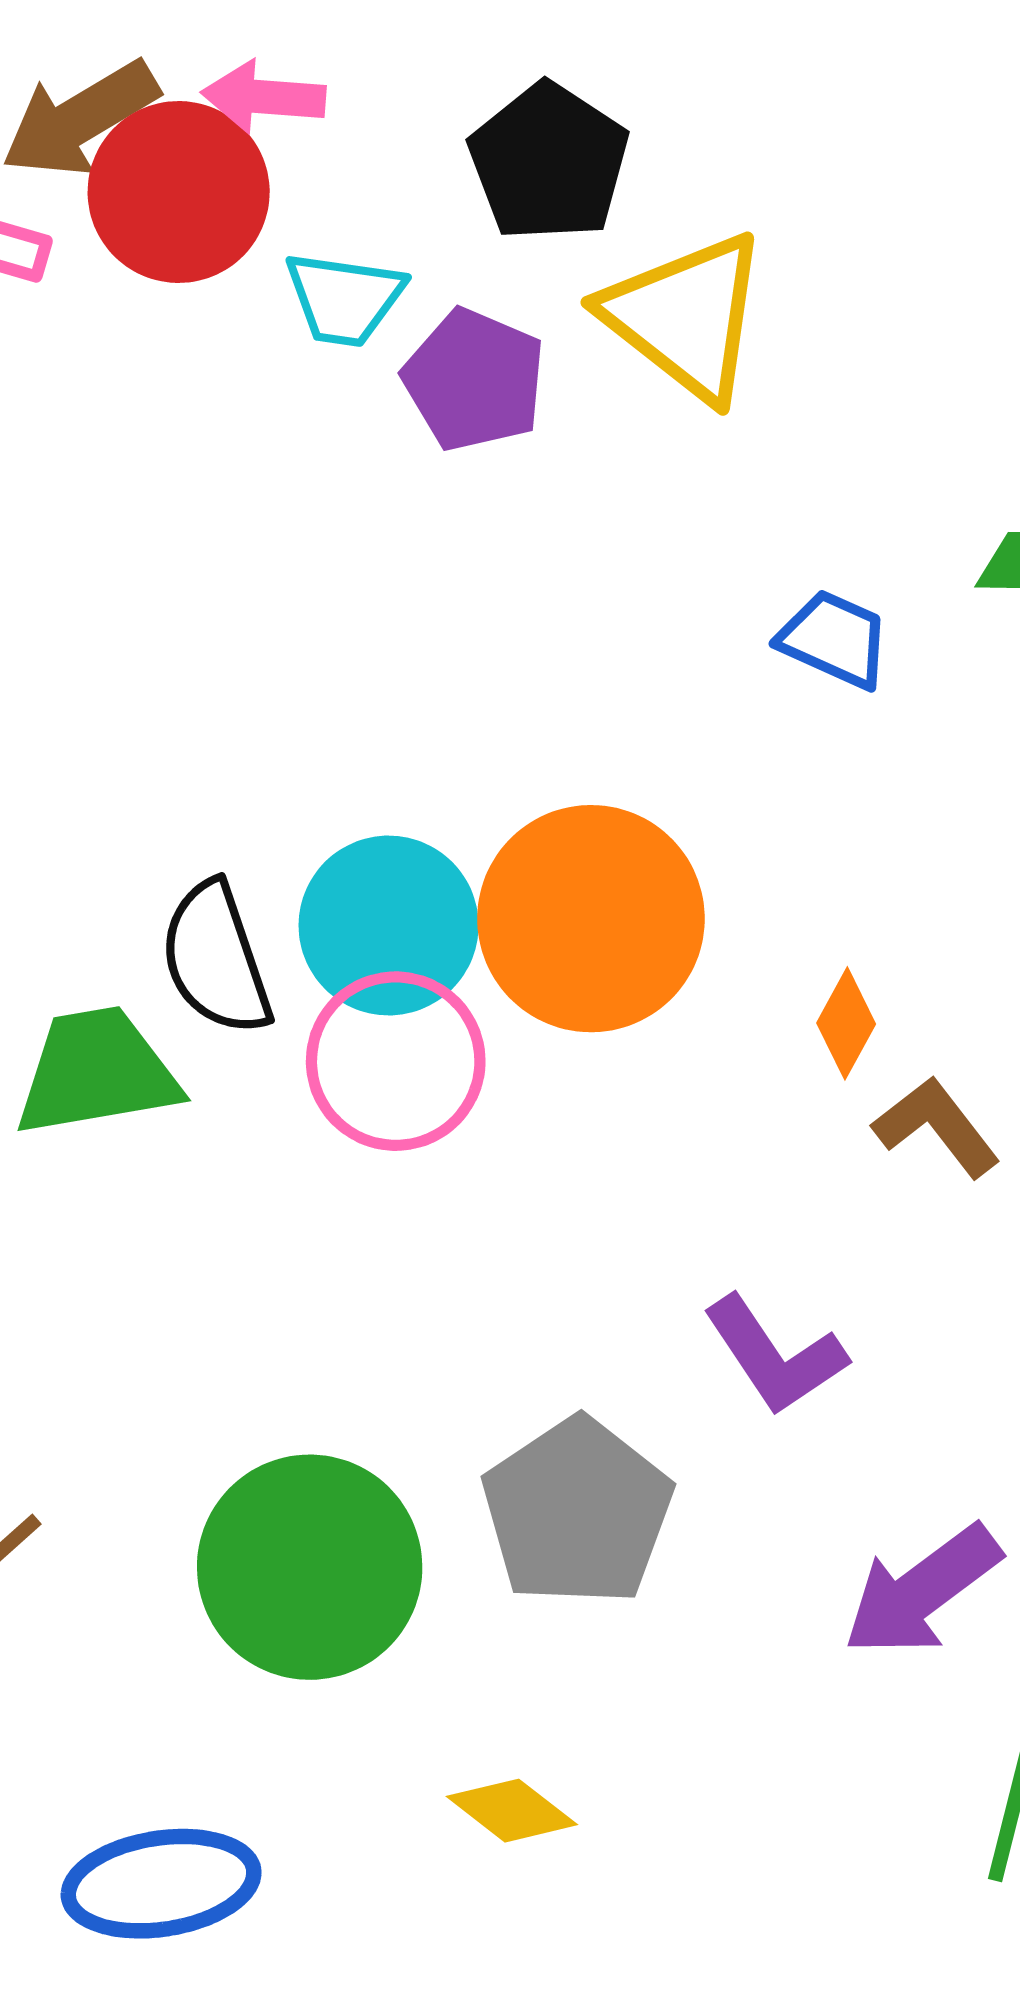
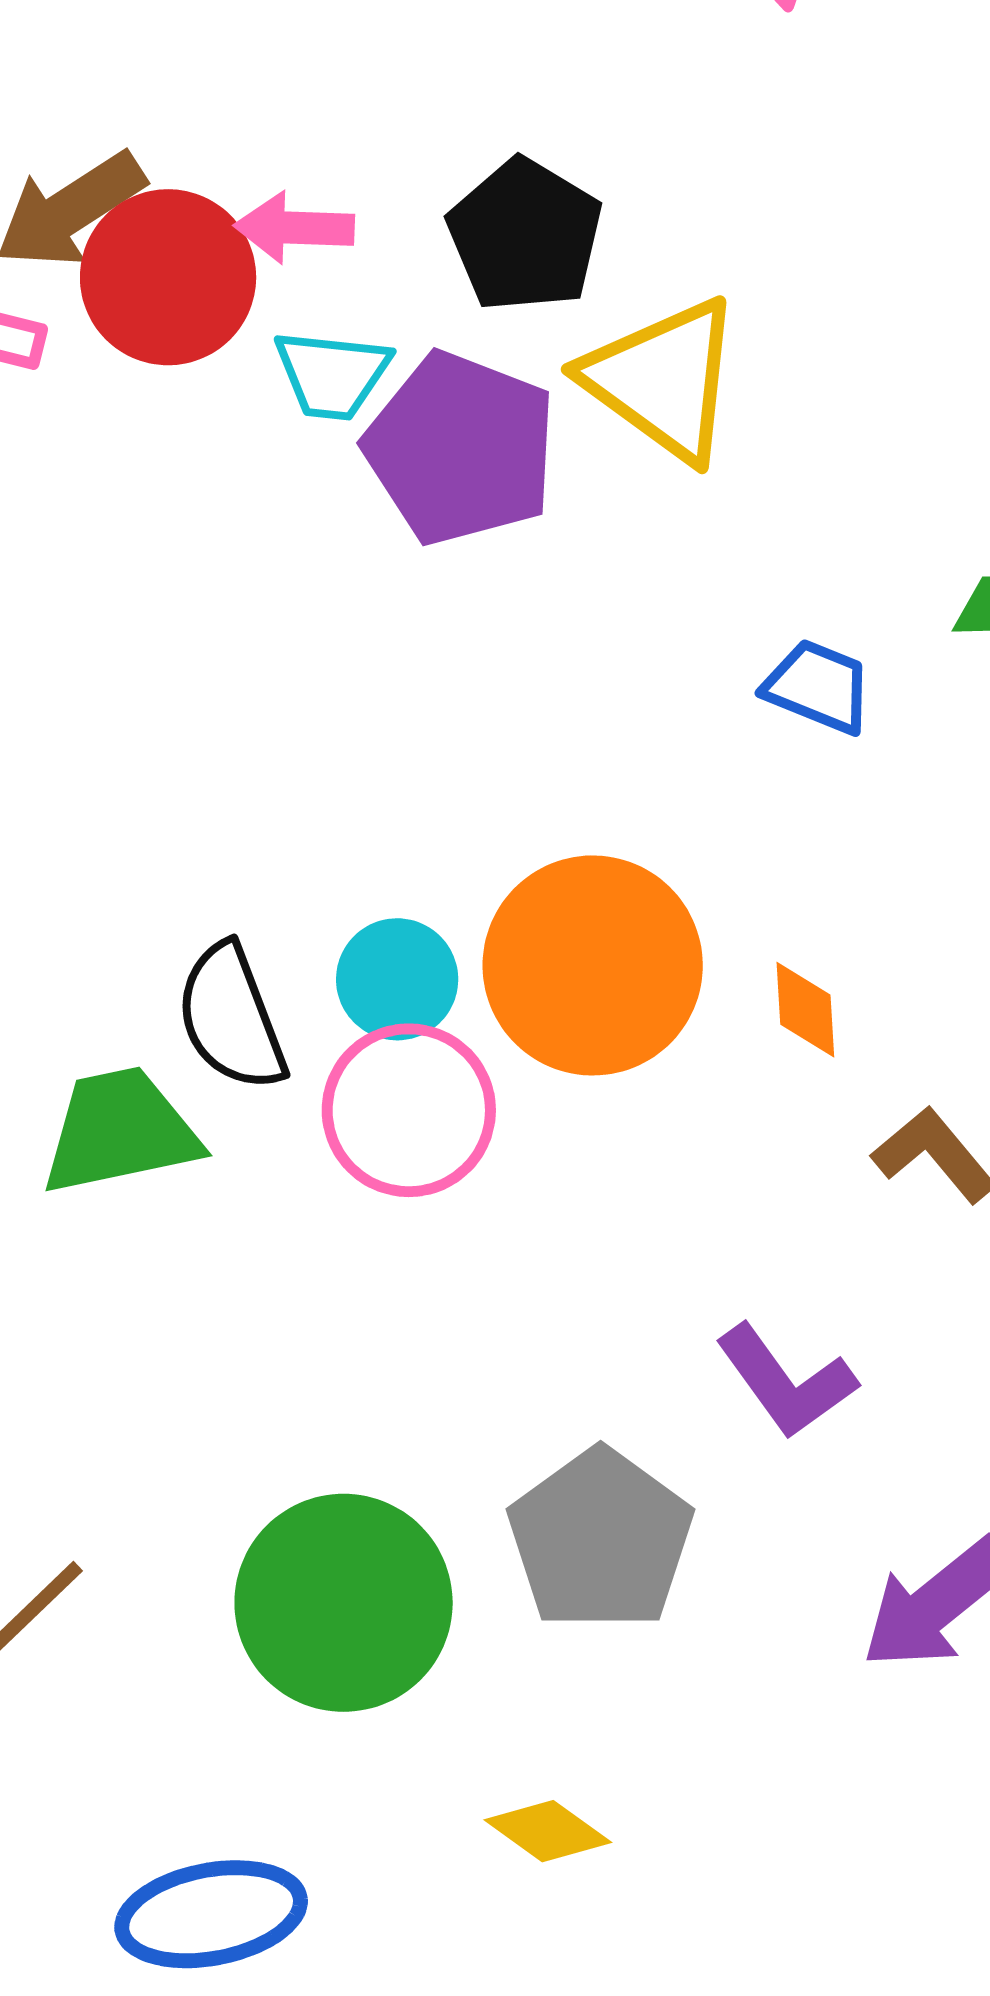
pink arrow: (264, 97) -> (294, 228), moved
purple pentagon: (474, 380) -> (461, 448), size x1.4
cyan circle: (389, 925) -> (397, 979), size x0.7
orange diamond: (846, 1023) -> (805, 1010), moved, turned -30

